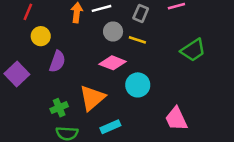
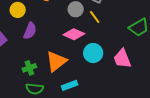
yellow line: (137, 40) -> (95, 17), turned 32
pink trapezoid: (176, 119) -> (122, 59), moved

